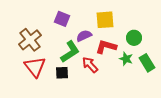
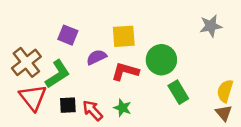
green circle: (134, 38) -> (161, 60), size x1.5
green L-shape: (70, 52) -> (58, 74), moved
green star: (126, 59) -> (122, 108), moved
red arrow: (90, 65) -> (93, 110), moved

